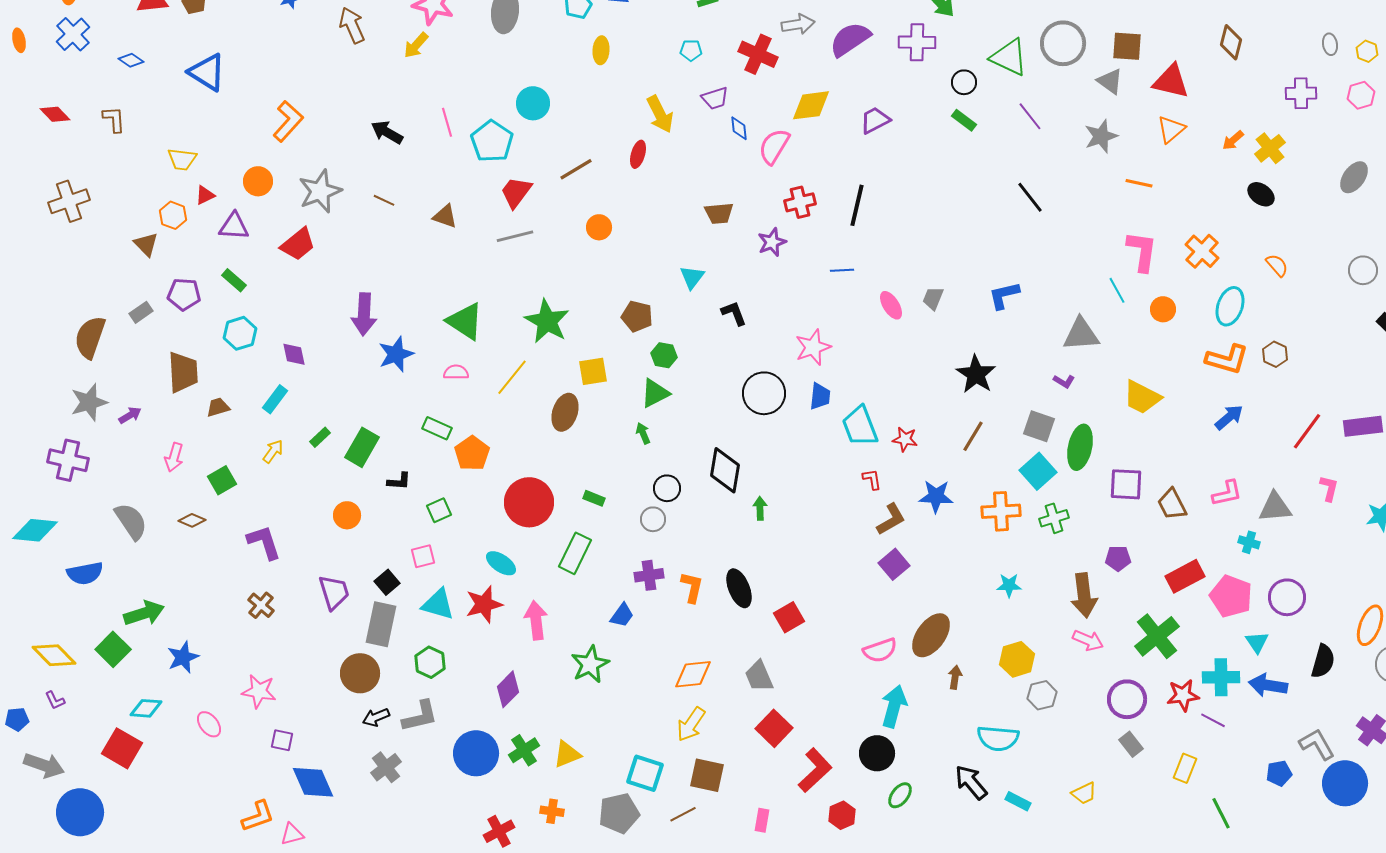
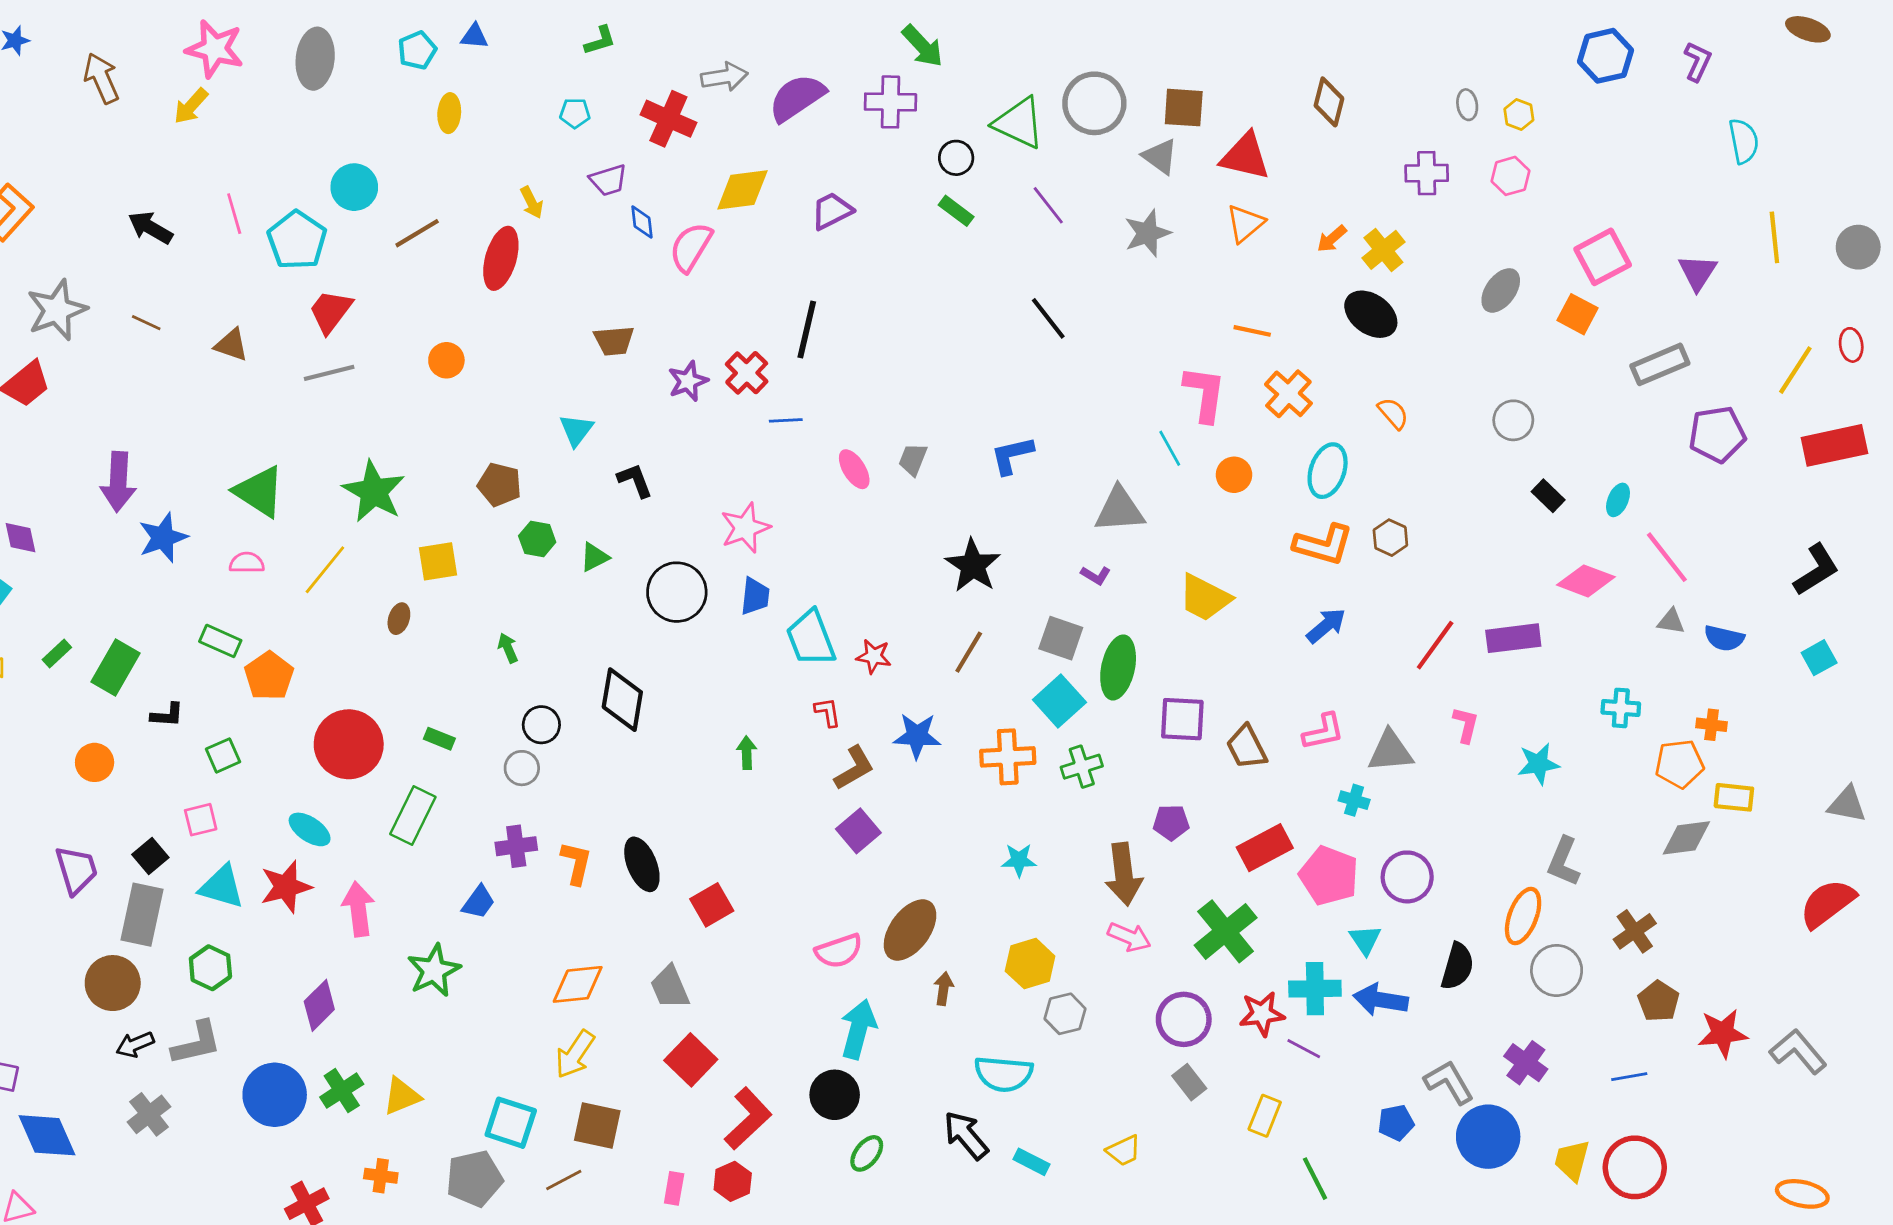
yellow arrow: (660, 114) -> (532, 202), size x0.6
red ellipse: (638, 154) -> (501, 258), size x1.6
brown line: (576, 169) -> (417, 233), moved
orange line: (1139, 183) -> (1252, 331), moved
black ellipse: (1261, 194) -> (1371, 314), size x1.4
red cross: (800, 202) -> (747, 373), moved, turned -32
green triangle: (655, 393) -> (594, 557), moved, size x0.7
brown ellipse: (565, 412) -> (399, 619), size x0.6
green arrow: (760, 508) -> (747, 753), moved
red hexagon: (842, 815) -> (733, 1181), moved

